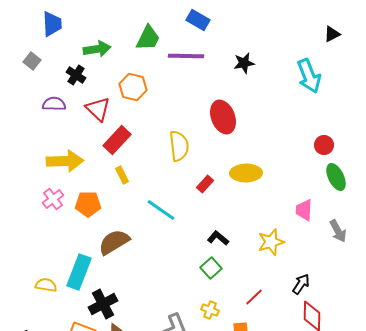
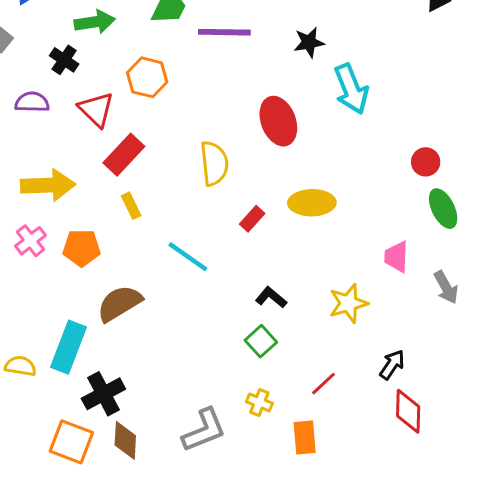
cyan arrow: (309, 76) -> (351, 89), moved

